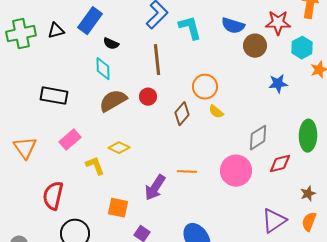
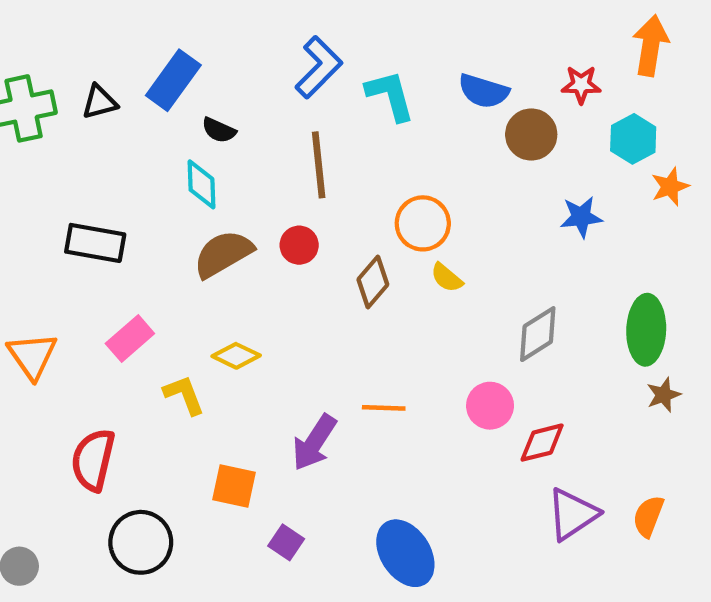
red star: (278, 23) -> (581, 85), size x0.7
red diamond: (280, 164) -> (542, 443), moved
pink circle: (236, 171) -> (490, 406), size x0.7
brown star: (308, 194) -> (664, 395), moved

